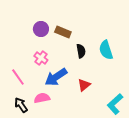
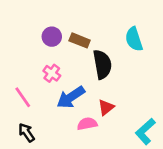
cyan semicircle: (106, 50) -> (134, 39), moved
black semicircle: (81, 51) -> (102, 64), size x1.6
pink semicircle: (42, 98) -> (87, 124), moved

